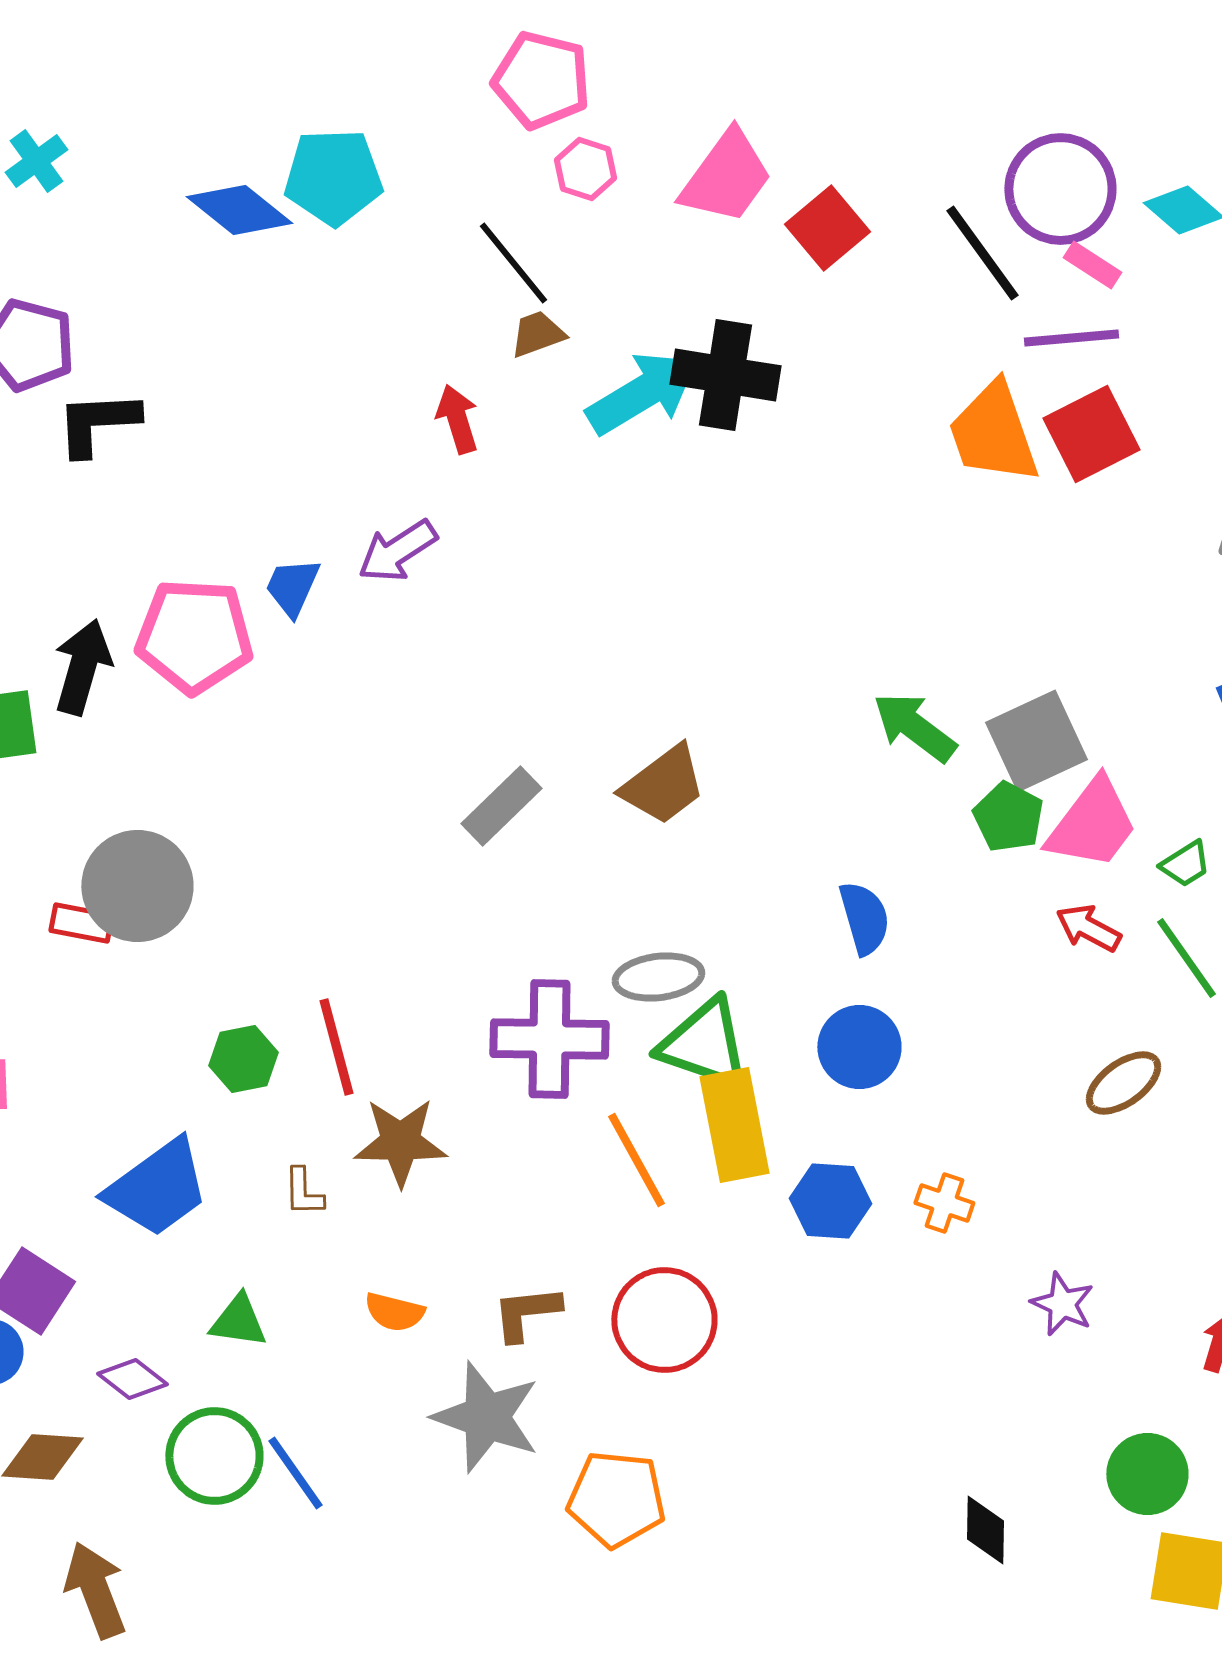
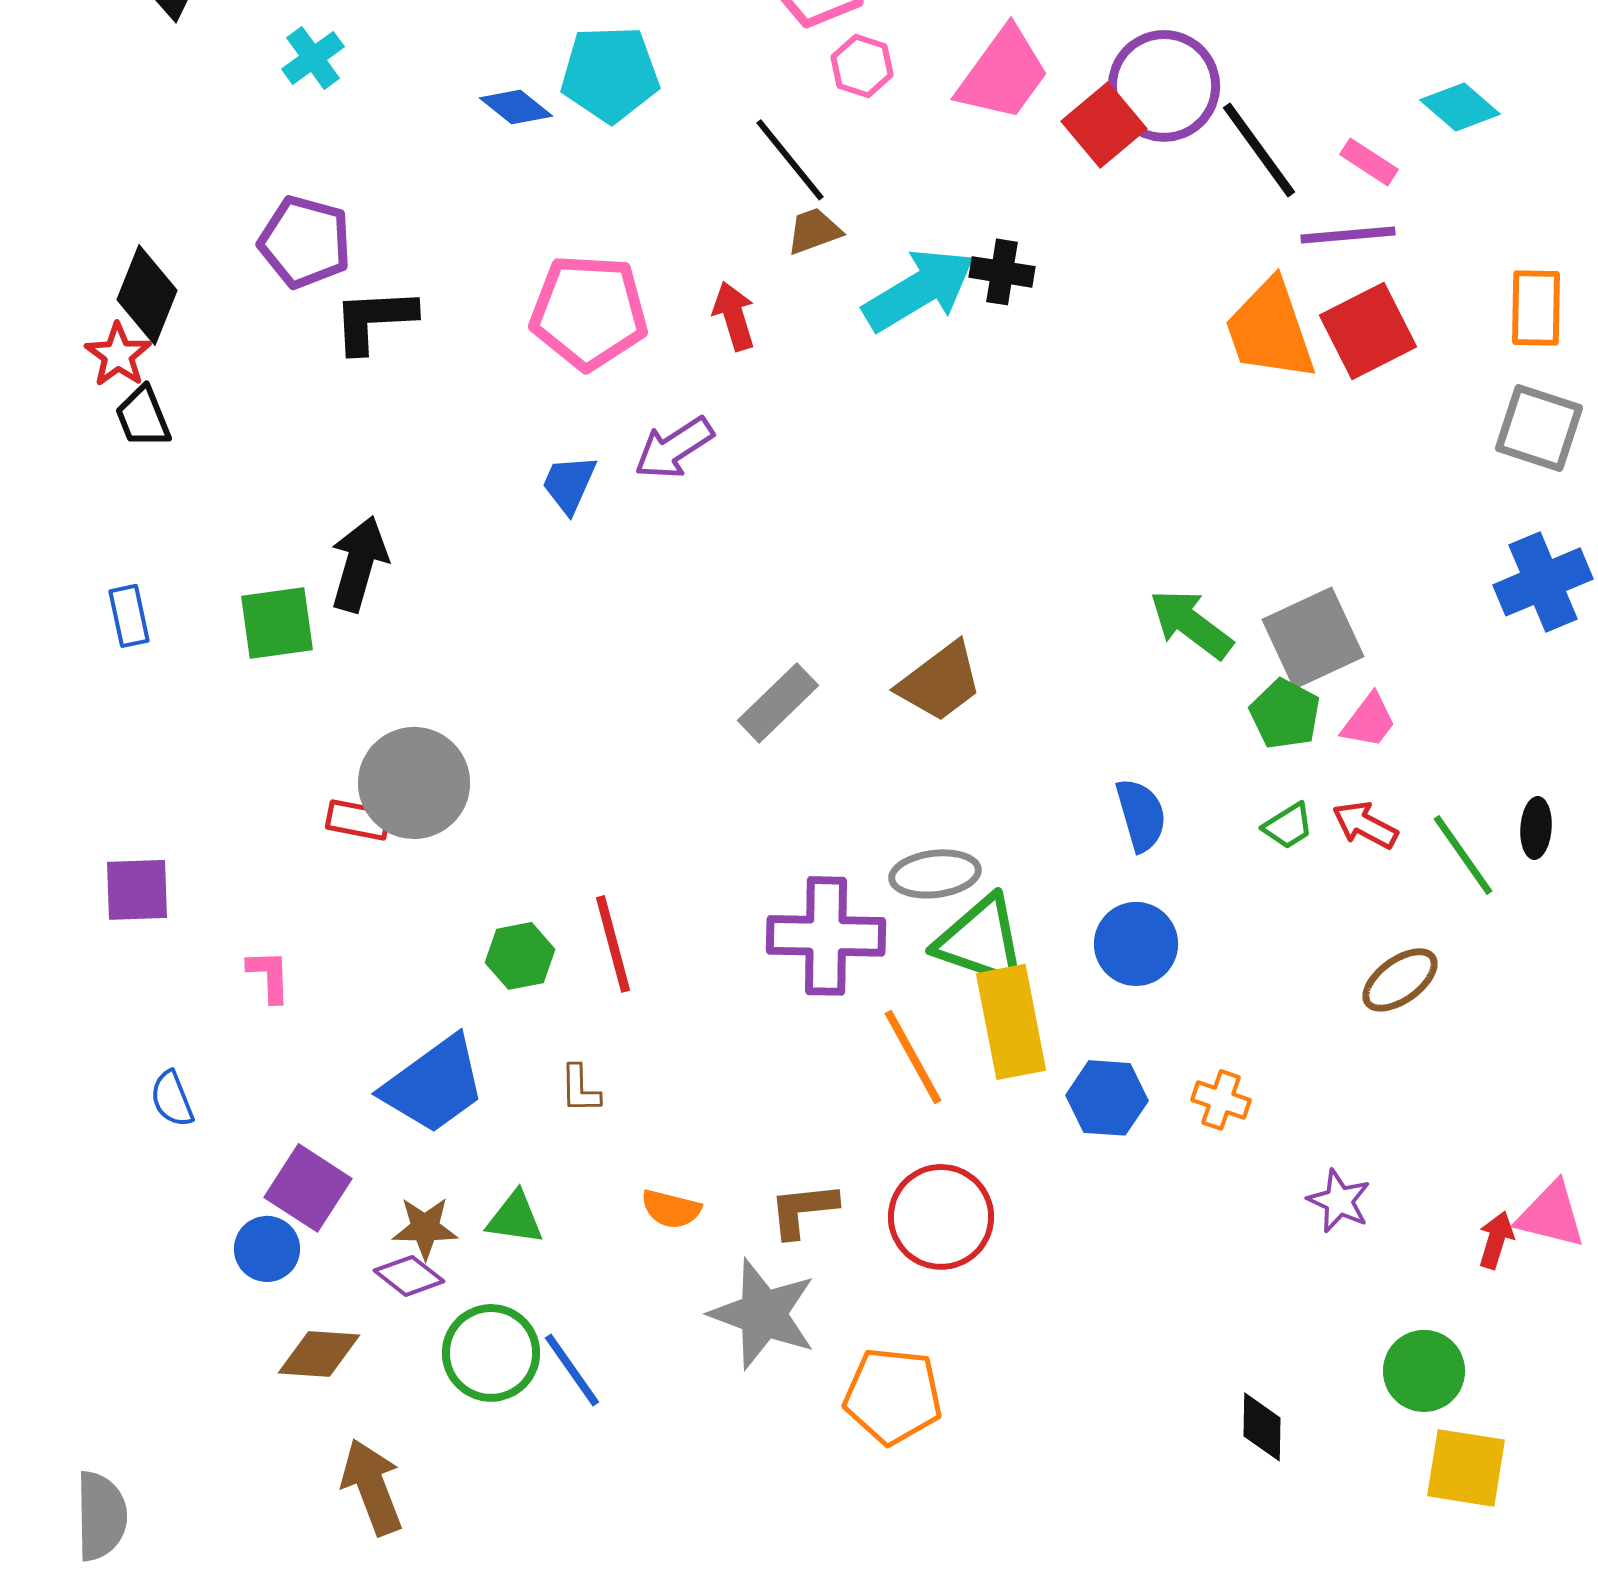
purple circle: (1060, 189) -> (1164, 86), moved
blue diamond: (239, 210) -> (516, 107), size x0.7
black cross: (725, 375) -> (1002, 272), size x0.6
pink pentagon: (194, 636) -> (589, 312), moved
pink trapezoid: (1092, 824) -> (1369, 721), size x0.6
green trapezoid: (1185, 864) -> (1288, 826), moved
brown star: (400, 1142) -> (425, 1228), moved, size x0.7

